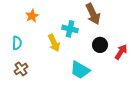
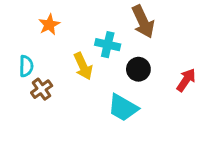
black circle: (100, 45) -> (138, 69), moved
brown cross: (21, 69) -> (42, 89), moved

